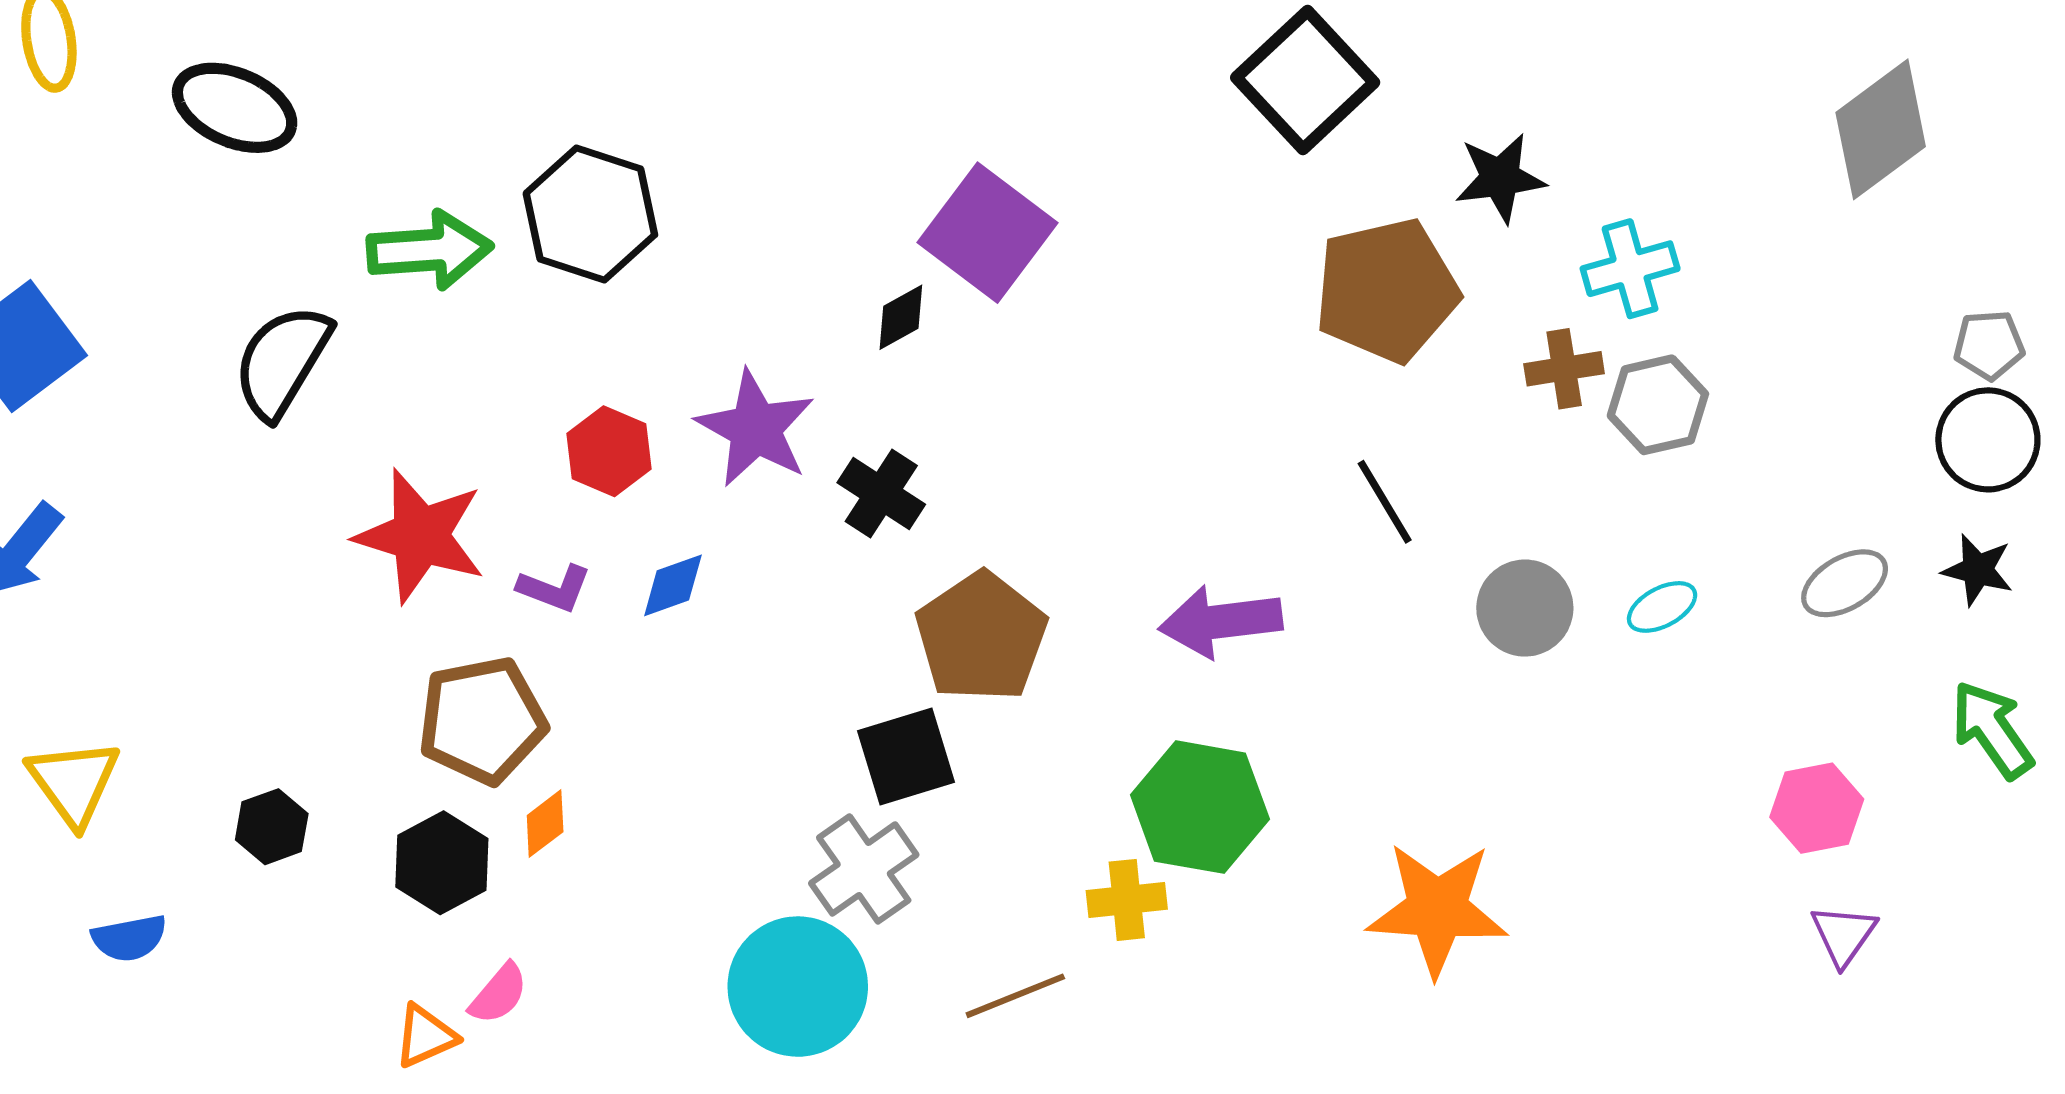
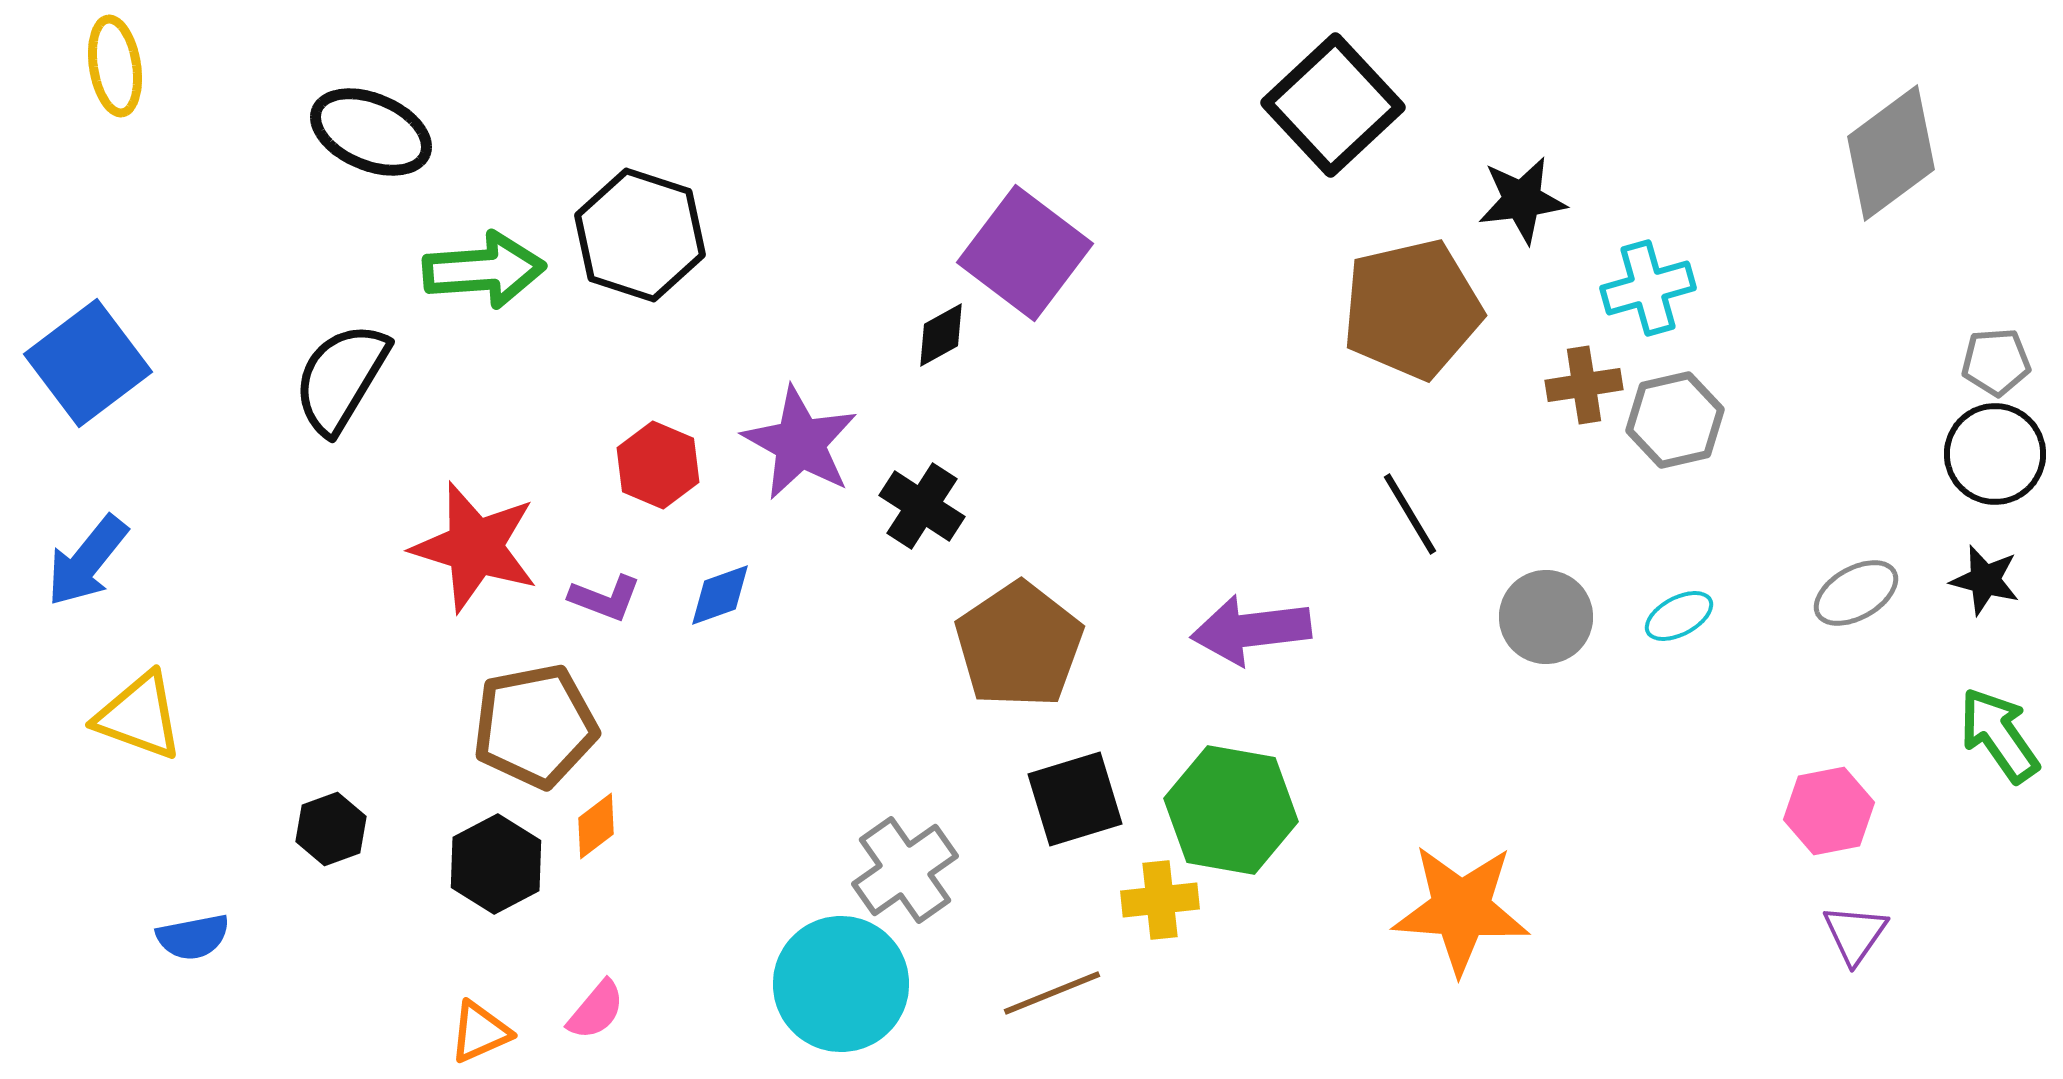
black ellipse: (235, 108) -> (371, 132), moved
black square: (906, 757) -> (1075, 799), moved
yellow triangle: (74, 782) -> (139, 716), moved, turned -34
pink semicircle: (499, 994) -> (596, 1010), moved

